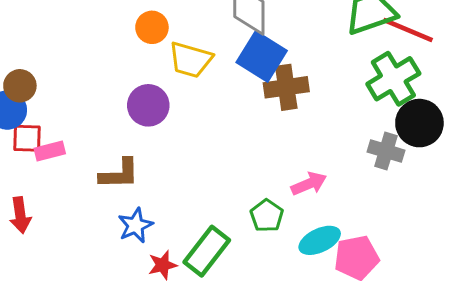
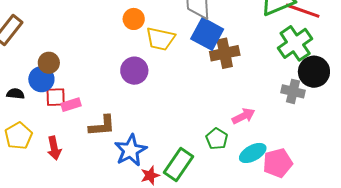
brown L-shape: (119, 174) -> (102, 126), moved
blue star: (135, 225) -> (131, 150), size x1.4

